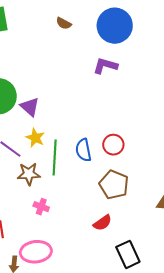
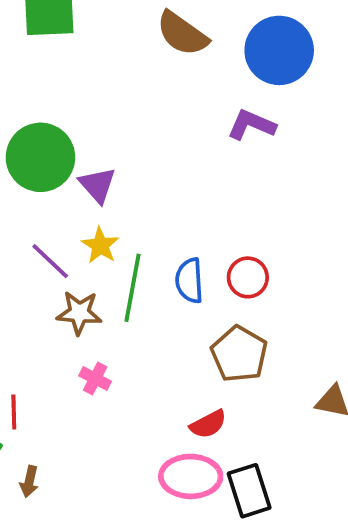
brown semicircle: (64, 23) -> (182, 34), size x1.8
pink ellipse: (36, 252) -> (191, 476), moved

